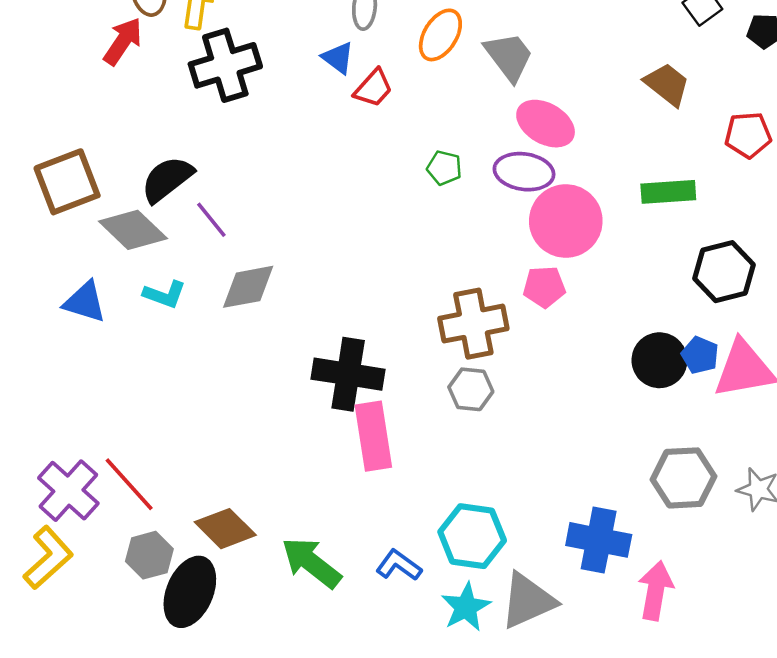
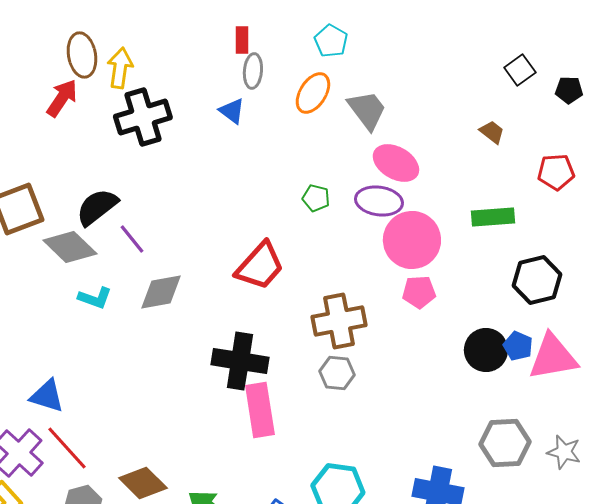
brown trapezoid: (667, 84) -> (492, 132), size x0.7
red trapezoid: (373, 88) -> (260, 266), moved, size x1.6
pink pentagon: (544, 287) -> (419, 292), moved
blue triangle: (85, 302) -> (47, 396), moved

